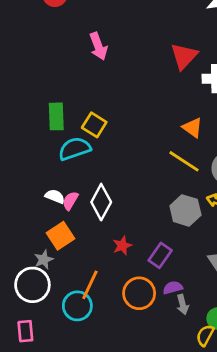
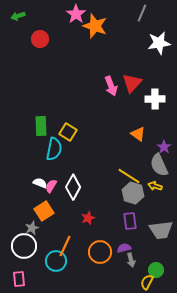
pink arrow: (98, 46) -> (111, 86), moved
cyan semicircle: (75, 149) -> (54, 149), turned 120
yellow line: (184, 161) -> (129, 176), moved
purple rectangle: (160, 255) -> (130, 221), moved, turned -42

